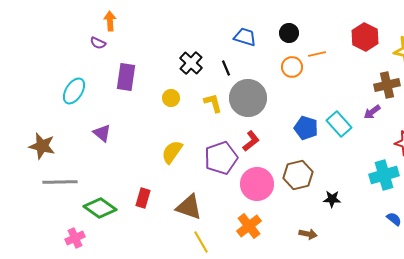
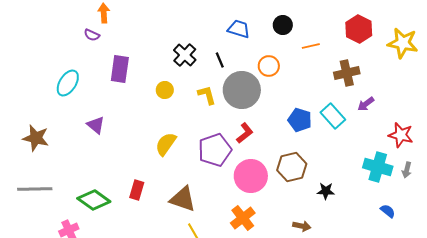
orange circle: (292, 67) -> (269, 66), moved
brown cross: (387, 85) -> (347, 73), moved
cyan cross: (384, 175) -> (378, 167), turned 32
gray line: (60, 182) -> (35, 189), moved

